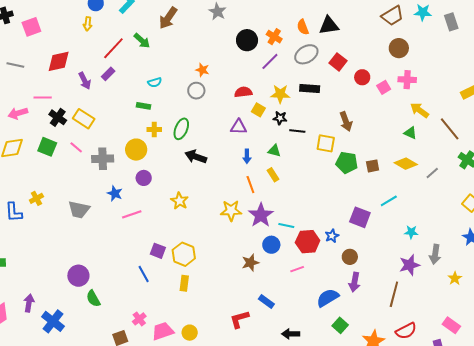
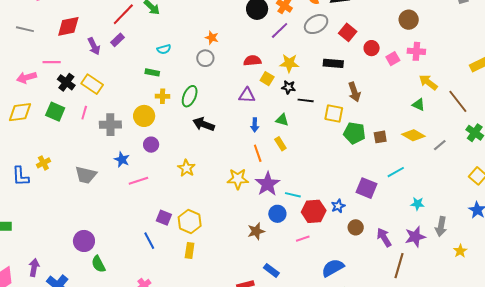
black rectangle: (310, 89) -> (333, 63), moved
pink line: (76, 147) -> (84, 113), turned 64
purple arrow: (354, 282) -> (384, 237), moved, turned 138

